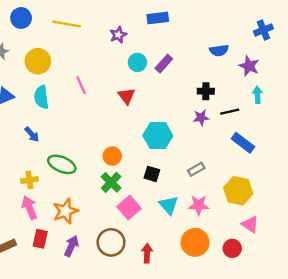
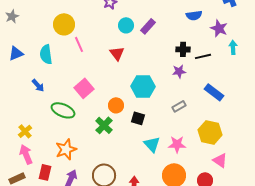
yellow circle: (38, 61) -> (64, 24), moved
cyan arrow: (257, 95) -> (233, 47), moved
black line: (230, 112) -> (203, 56), moved
orange circle: (112, 156) -> (116, 105), moved
gray rectangle: (196, 169) -> (179, 106), moved
yellow cross: (29, 180) -> (25, 131), moved, turned -32
pink arrow: (29, 208) -> (26, 154), moved
pink square: (129, 208) -> (84, 88), moved

